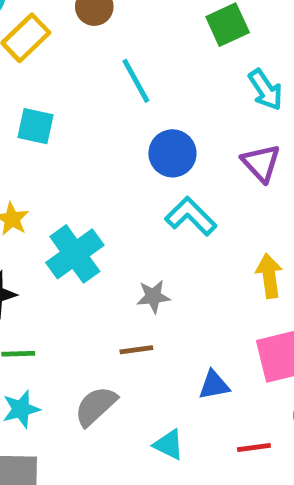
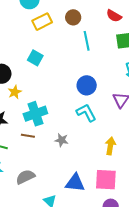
cyan line: (136, 81) -> (87, 41), moved
brown line: (136, 350) -> (28, 136), moved
blue triangle: (214, 385) -> (75, 183), size x1.5

